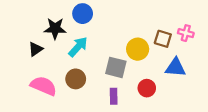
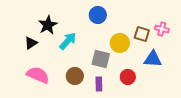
blue circle: (83, 14) -> (98, 15), moved
black star: (55, 28) -> (48, 25), turned -30
brown circle: (76, 79) -> (75, 76), moved

